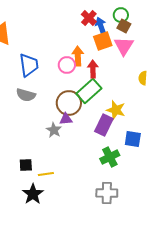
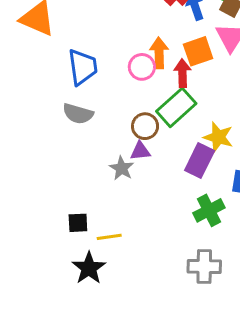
orange square: (103, 41) -> (198, 51), moved
brown circle: (69, 103) -> (145, 126), size x0.7

